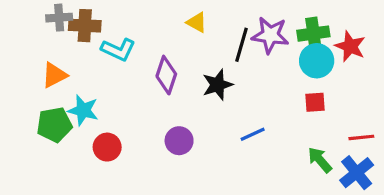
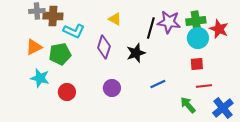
yellow triangle: (197, 22) -> (115, 19), moved
cyan star: (83, 110) -> (40, 78), moved
green pentagon: (54, 125) -> (60, 54), moved
red line: (361, 137) -> (204, 86), moved
green arrow: (320, 160) -> (188, 105), moved

